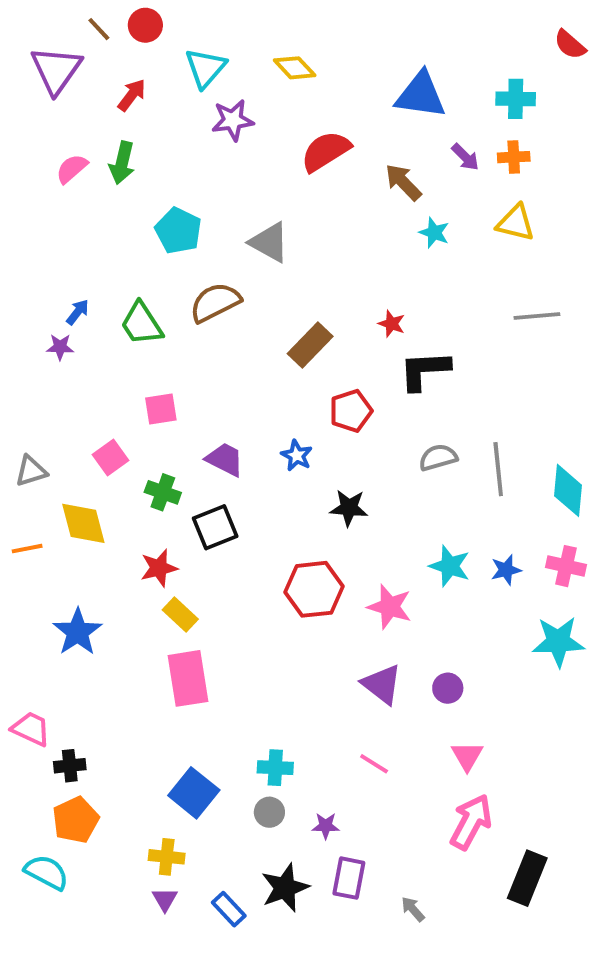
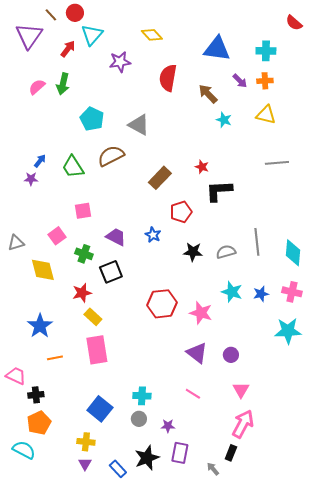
cyan triangle: (205, 68) -> (92, 35), moved
red semicircle: (326, 151) -> (168, 78), turned -48
gray semicircle: (438, 457) -> (226, 252), moved
black star: (349, 508) -> (193, 252), moved
orange line: (27, 549) -> (55, 358), moved
black rectangle: (527, 878) -> (231, 453), moved, size x0.6

